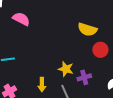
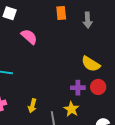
yellow star: (66, 69) -> (71, 109), moved
purple cross: (84, 77) -> (78, 88), moved

